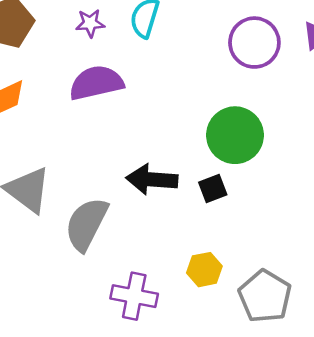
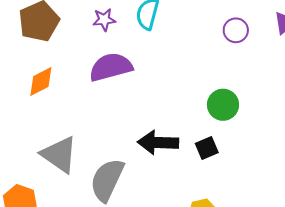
purple circle: (254, 43) -> (236, 30), size x0.6
green circle: (235, 135) -> (223, 105), size x0.7

